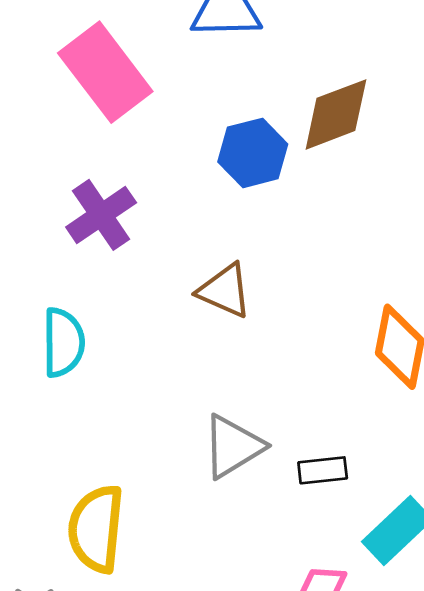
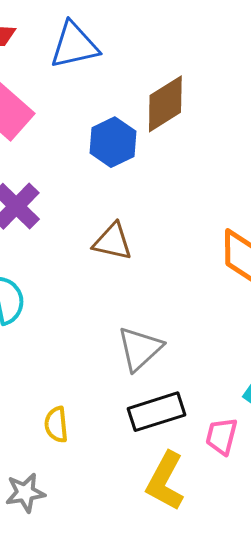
black rectangle: (323, 470) -> (157, 412), moved, size x1.6
yellow semicircle: (96, 529) -> (56, 425), size x0.6

